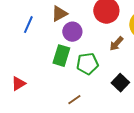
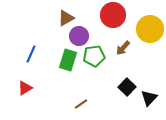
blue line: (28, 25) -> (31, 54), moved
green pentagon: (87, 64) -> (94, 56), moved

